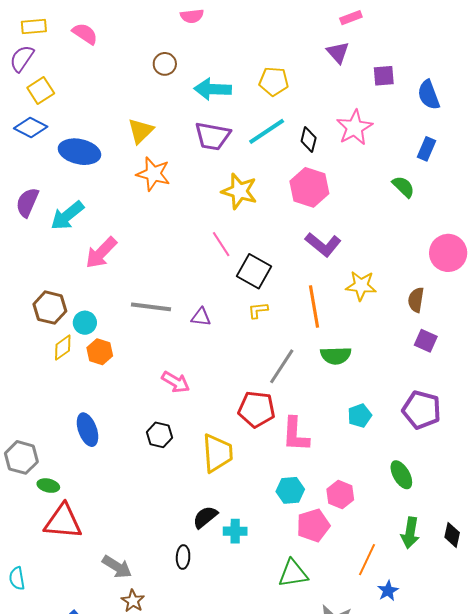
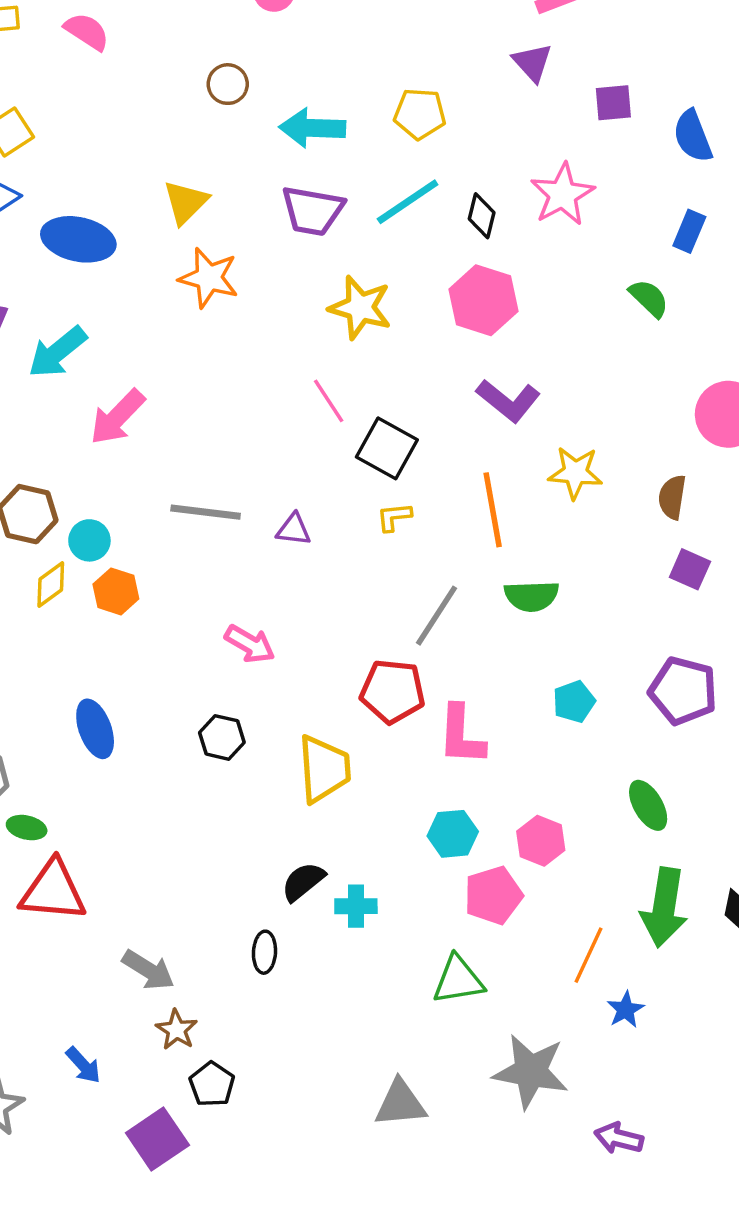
green arrow: (410, 533) -> (664, 907), size x1.4

